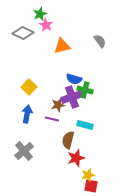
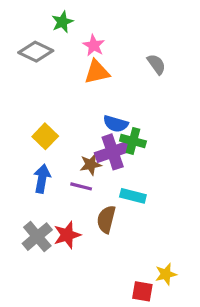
pink star: (46, 25) -> (94, 45), moved
red star: (76, 158) -> (67, 235), moved
yellow star: (88, 175) -> (166, 274), moved

